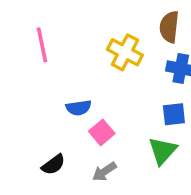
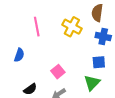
pink line: (42, 45) -> (37, 27), moved
blue semicircle: (79, 108) -> (19, 55), moved, turned -64

